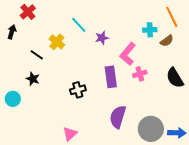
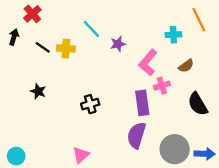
brown semicircle: (167, 41) -> (186, 66), moved
yellow cross: (57, 42) -> (66, 49), turned -35
black line: (37, 55) -> (43, 47), moved
purple rectangle: (111, 77) -> (142, 103), moved
black semicircle: (175, 78) -> (198, 104), moved
cyan circle: (13, 99) -> (16, 156), moved

